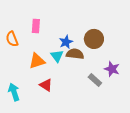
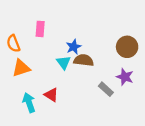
brown circle: (94, 39) -> (127, 47), moved
orange triangle: (37, 61) -> (21, 68), moved
cyan arrow: (14, 92) -> (29, 103), moved

